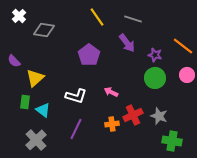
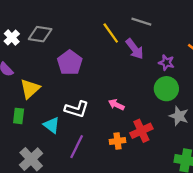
white cross: (19, 16) -> (12, 38), moved
yellow line: (97, 17) -> (111, 33), moved
purple pentagon: (89, 55) -> (70, 63), moved
cyan triangle: (43, 110) -> (52, 125), moved
gray star: (159, 116) -> (179, 116), moved

